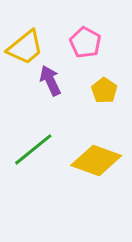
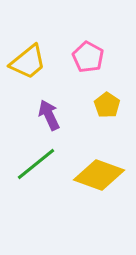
purple arrow: (50, 80) -> (49, 115), moved

